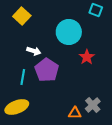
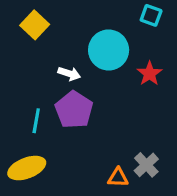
white arrow: (34, 51) -> (69, 74), moved
red star: (87, 57) -> (149, 74), moved

